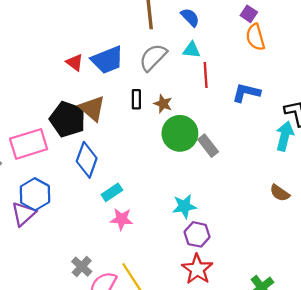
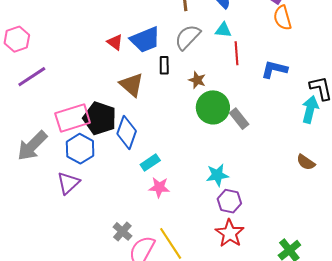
black rectangle: (136, 99) -> (164, 65), moved
black pentagon: (68, 119) -> (100, 118), moved
blue hexagon: (35, 194) -> (80, 149), moved

